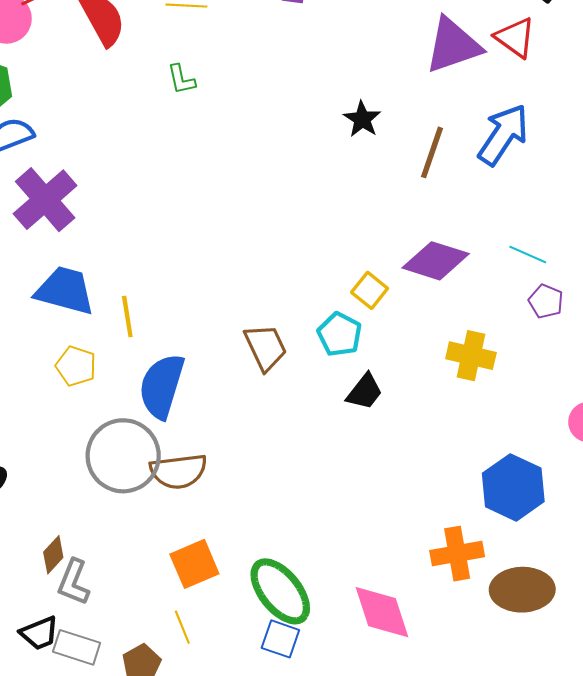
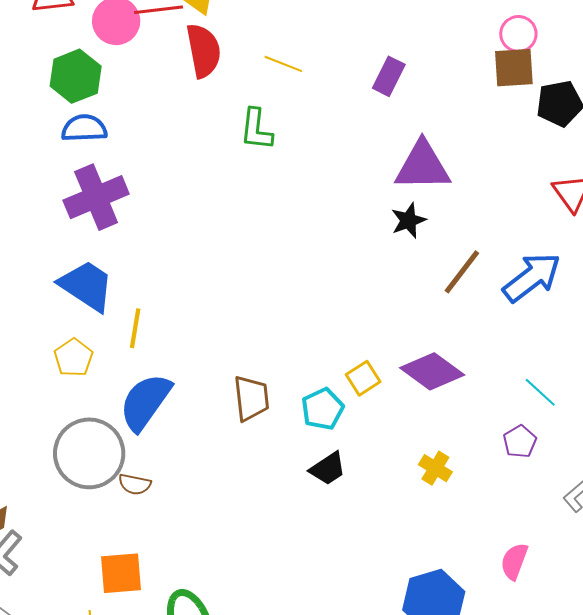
purple triangle: (453, 45) -> (423, 166), moved
green L-shape: (181, 79) -> (256, 129), size x1.4
cyan line: (528, 255) -> (540, 392), moved
yellow cross: (471, 356) -> (435, 468), size x0.7
brown semicircle: (178, 471) -> (135, 484), size x0.6

